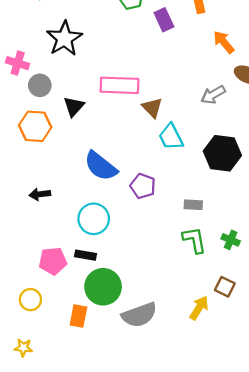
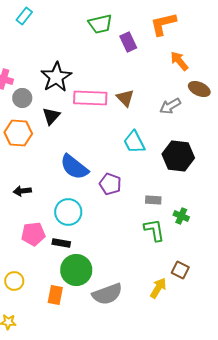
black star: (64, 39) -> (56, 77), moved
brown triangle: (152, 108) -> (125, 98), moved
green cross: (231, 240) -> (181, 216), moved
pink pentagon: (53, 261) -> (33, 234), moved

